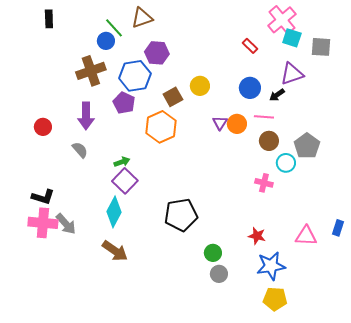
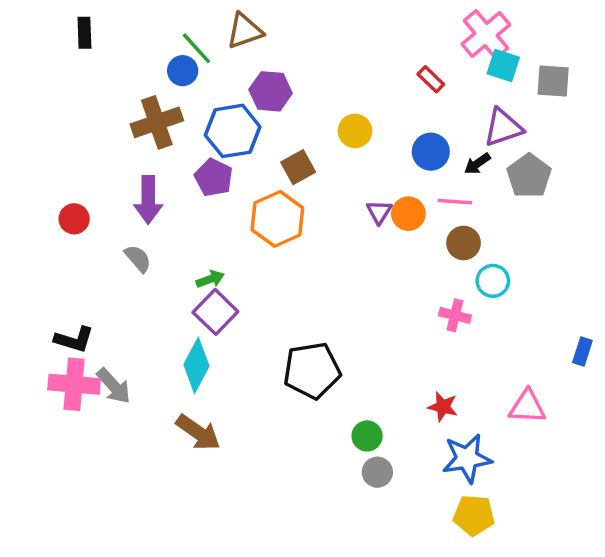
yellow circle: (200, 86) -> (355, 131), moved
gray pentagon: (307, 146) -> (529, 176), moved
blue rectangle: (338, 228) -> (582, 352), moved

